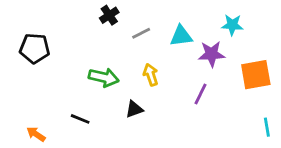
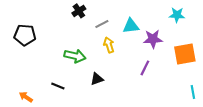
cyan star: (232, 25) -> (177, 15), moved
yellow arrow: (151, 75) -> (109, 45), moved

